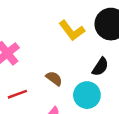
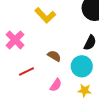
yellow L-shape: (72, 31) -> (45, 15), moved

